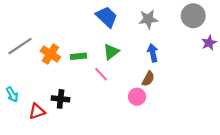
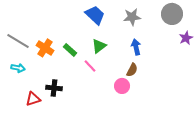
gray line: (20, 46) -> (18, 41), turned 65
green rectangle: (79, 56) -> (70, 50), turned 48
cyan arrow: (12, 94) -> (18, 68), moved, turned -48

